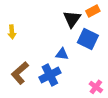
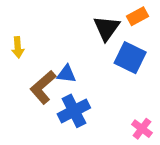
blue triangle: (62, 54) -> (67, 74), moved
brown L-shape: (20, 73) -> (43, 87), moved

